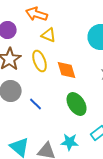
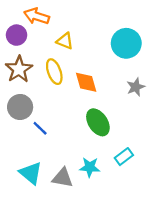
orange arrow: (37, 14) -> (37, 16), moved
blue line: (36, 104) -> (40, 128), moved

